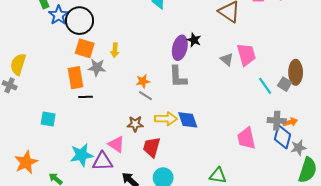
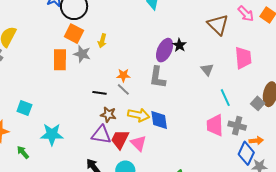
pink trapezoid: (246, 55) -> (243, 58), moved
cyan line: (265, 86) -> (225, 98), moved
black line: (86, 97) -> (99, 93), moved
cyan square: (48, 119) -> (24, 108), moved
gray cross: (277, 121) -> (237, 126), moved
pink trapezoid: (246, 138) -> (215, 125), moved
pink triangle: (116, 144) -> (138, 143), moved
purple triangle: (102, 161) -> (101, 135), moved

